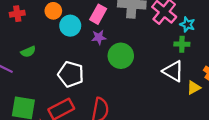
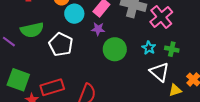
cyan star: (187, 24) -> (149, 48), moved
green semicircle: (28, 52) -> (32, 30), size x1.6
white pentagon: (71, 74) -> (61, 44), moved

